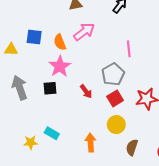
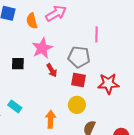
pink star: (60, 66) -> (42, 48), moved
gray pentagon: (113, 74) -> (79, 57), turned 30
red square: (115, 98) -> (78, 80), turned 35

